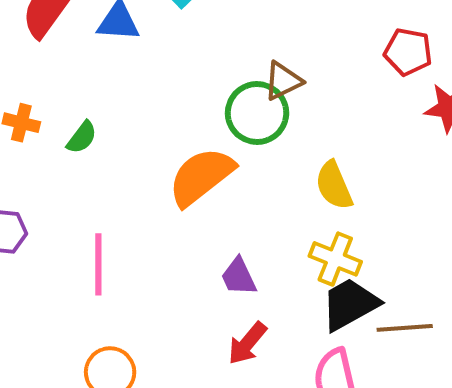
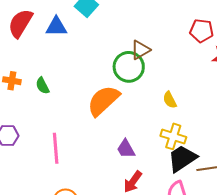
green semicircle: (82, 137) -> (43, 86), turned 120
yellow semicircle: (334, 185) -> (170, 100), size x0.7

